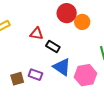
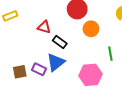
orange circle: (82, 22) -> (91, 29), moved
blue triangle: (62, 67) -> (56, 62), moved, turned 42

